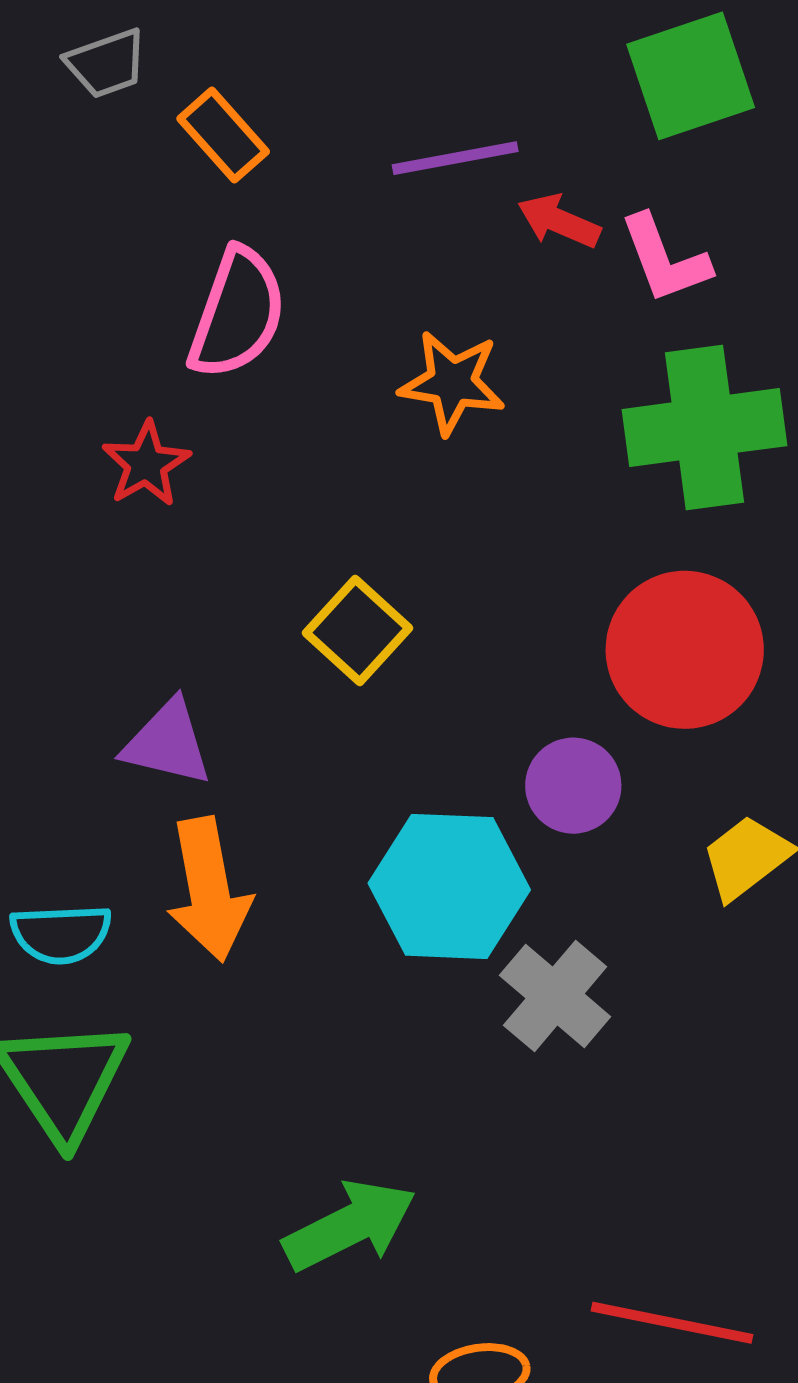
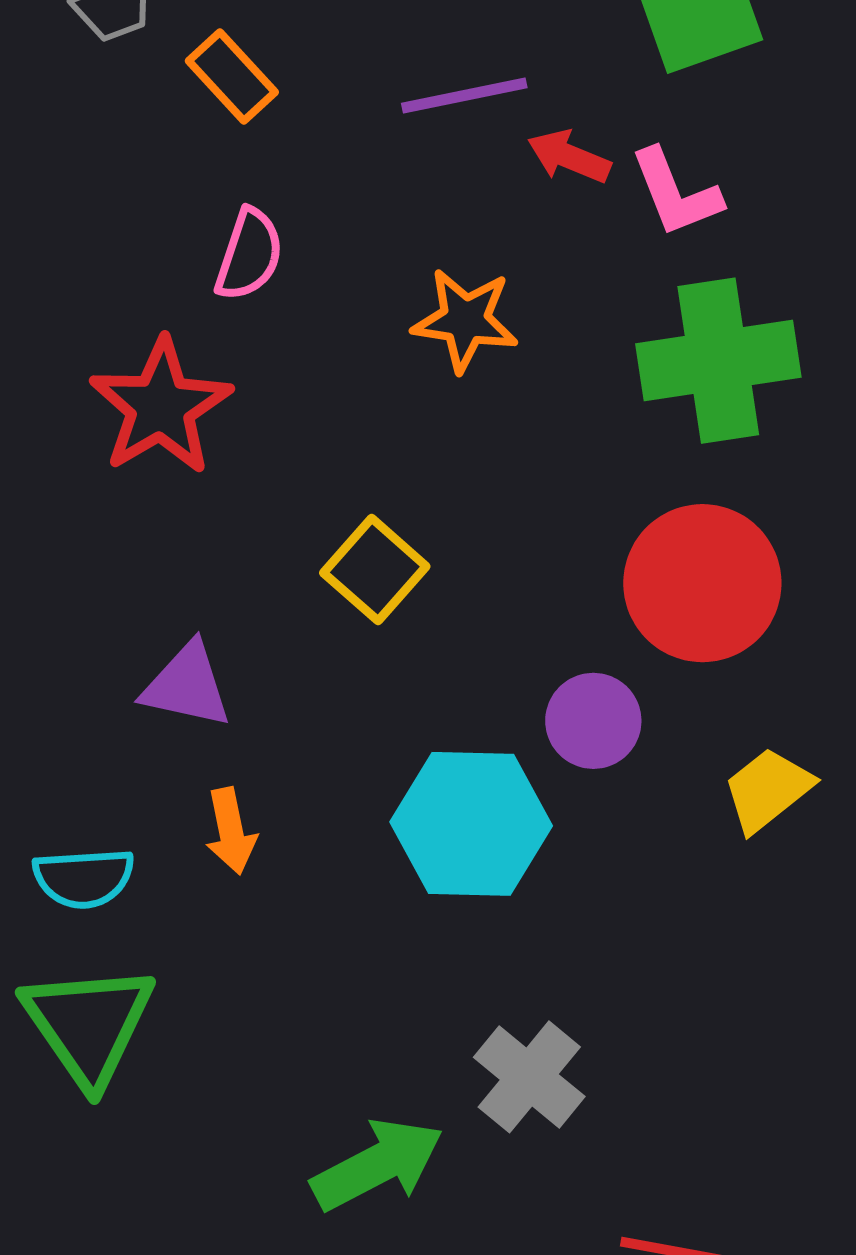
pink semicircle: (237, 313) -> (249, 255), size x0.7
red star: (146, 464) -> (161, 407), size x1.6
orange arrow: (209, 890) -> (231, 831), size x0.6
gray cross: (555, 996) -> (529, 1077), moved

